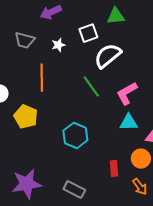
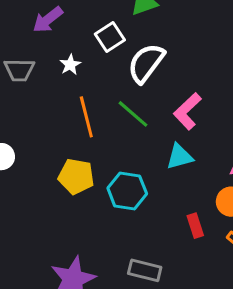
orange line: (42, 78) -> (86, 117), moved
yellow pentagon: (26, 117) -> (76, 176), moved
cyan triangle: (129, 122) -> (180, 157), moved

